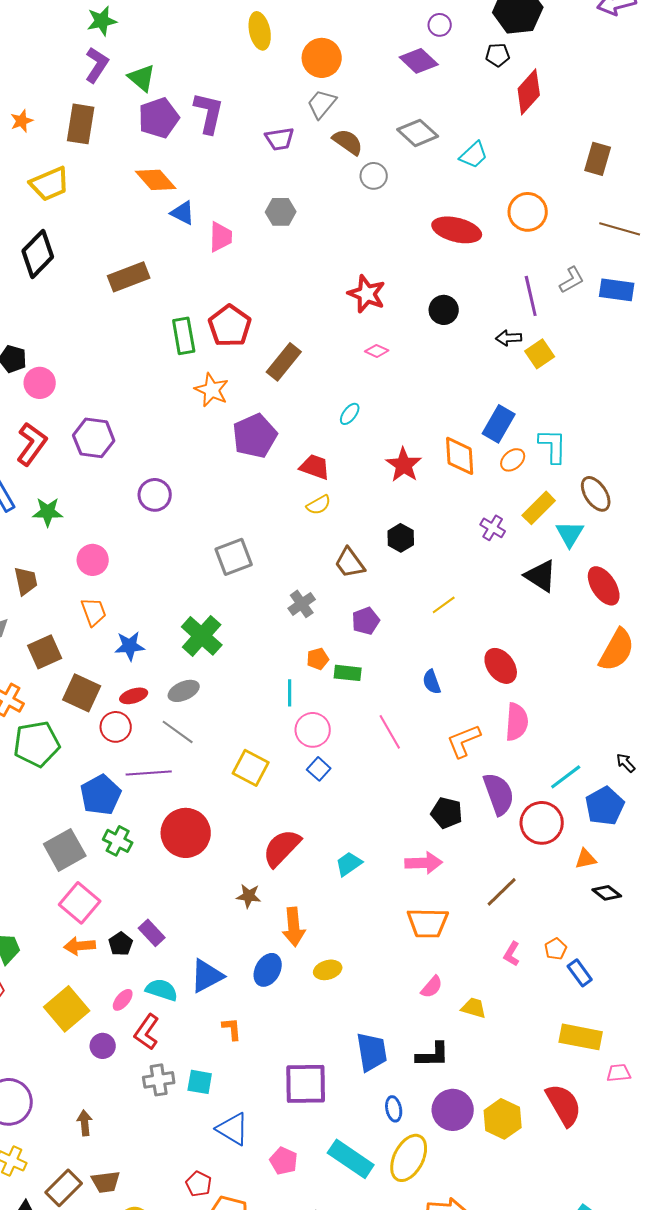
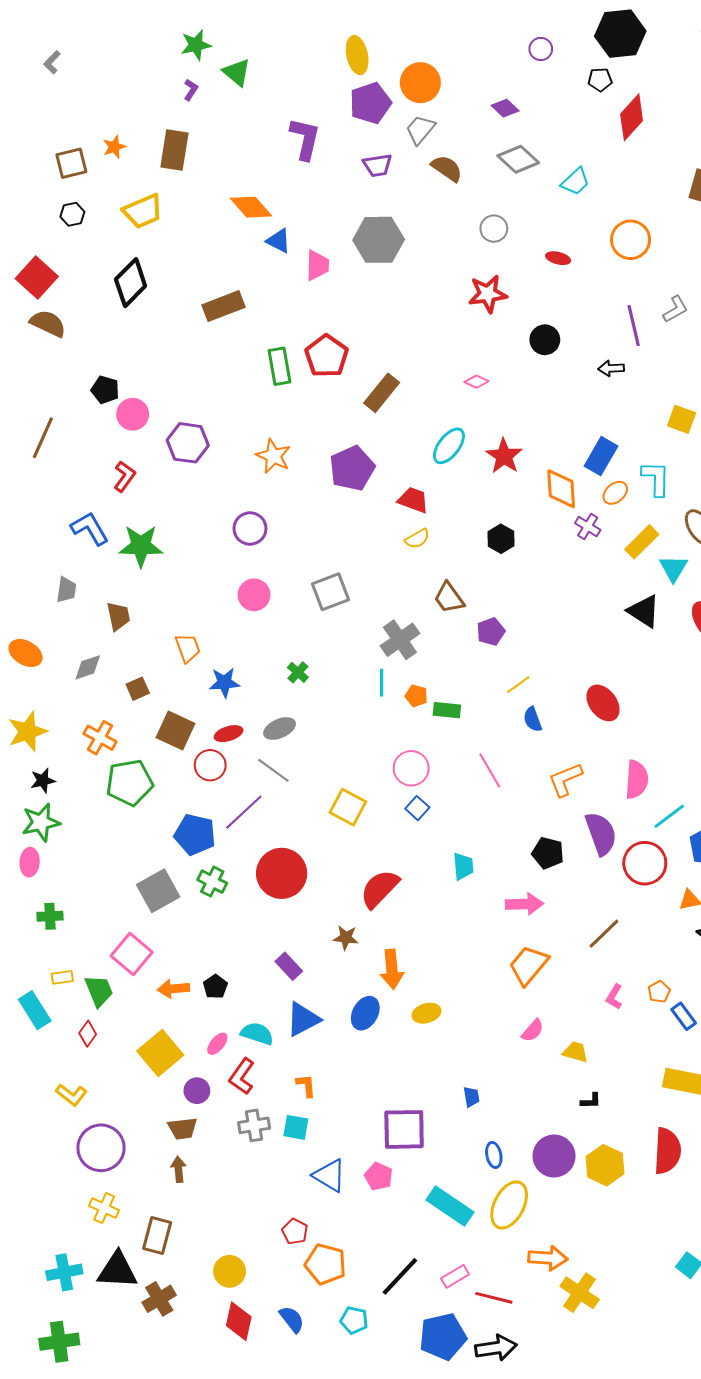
purple diamond: (419, 61) -> (505, 108), moved, size x0.7
purple L-shape: (97, 65) -> (191, 90), size x0.6
green triangle: (142, 78) -> (237, 72), moved
purple pentagon: (159, 118) -> (370, 103), moved
gray circle: (374, 176) -> (494, 229), moved
gray hexagon: (281, 212) -> (379, 240), size x1.6
red ellipse: (457, 230) -> (558, 258), size x0.5
red star: (367, 294) -> (488, 294), moved, turned -30
yellow square: (540, 354) -> (682, 419), moved, turned -36
orange star: (212, 390) -> (273, 456), moved
cyan ellipse: (350, 414) -> (449, 446), size x1.6
purple hexagon: (94, 438) -> (188, 443), moved
red L-shape: (32, 444) -> (124, 476), size x0.7
red star: (404, 465) -> (504, 456), moved
green star: (48, 512) -> (141, 546), size x1.4
purple cross: (493, 528) -> (588, 526), moved
black hexagon: (401, 538) -> (501, 539), moved
pink circle: (93, 560) -> (254, 595), moved
gray cross: (302, 604) -> (400, 640), size x1.4
yellow line: (444, 605) -> (518, 685), moved
purple pentagon: (366, 621) -> (491, 632), moved
green cross: (202, 636) -> (298, 672), size x0.5
brown square: (45, 652) -> (138, 689), size x0.7
orange pentagon: (318, 659) -> (416, 696), turned 30
cyan line: (290, 693) -> (382, 683), moved
pink semicircle: (517, 722) -> (637, 780), moved
purple line: (149, 773) -> (244, 812), turned -39
blue pentagon: (101, 795) -> (195, 835), turned -30
cyan trapezoid: (349, 864) -> (463, 866), moved, turned 120
pink square: (80, 903) -> (132, 954), moved
orange trapezoid: (428, 923) -> (529, 965), turned 129
purple rectangle: (152, 933) -> (289, 966), moved
orange L-shape: (232, 1029) -> (306, 1086), moved
blue trapezoid: (372, 1052) -> (471, 1097), size x0.5
black L-shape: (433, 1055) -> (591, 1101), moved, size x0.6
red semicircle: (564, 1105) -> (667, 1151), turned 33
pink pentagon: (284, 1161) -> (379, 1176), moved
brown trapezoid: (106, 1182) -> (183, 1128), moved
brown rectangle: (64, 1188) -> (157, 1236), turned -30

